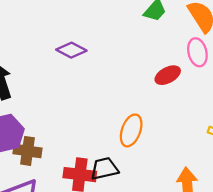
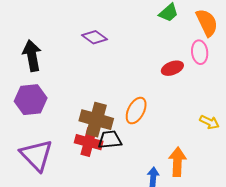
brown cross: (28, 151) -> (96, 120), moved, size x1.4

